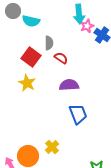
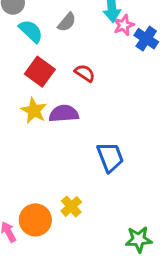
cyan semicircle: (31, 21) -> (31, 31), moved, turned -150
gray semicircle: (49, 43) -> (67, 22), moved, turned 40
purple semicircle: (69, 85) -> (64, 114), moved

